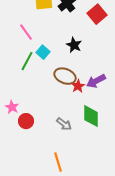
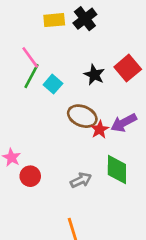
red square: (97, 14) -> (128, 68), moved
green line: (27, 61) -> (32, 76), moved
gray arrow: (64, 124) -> (81, 180), turned -63

